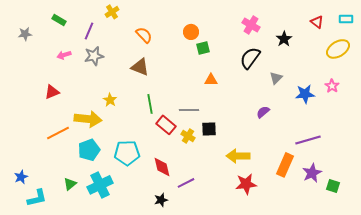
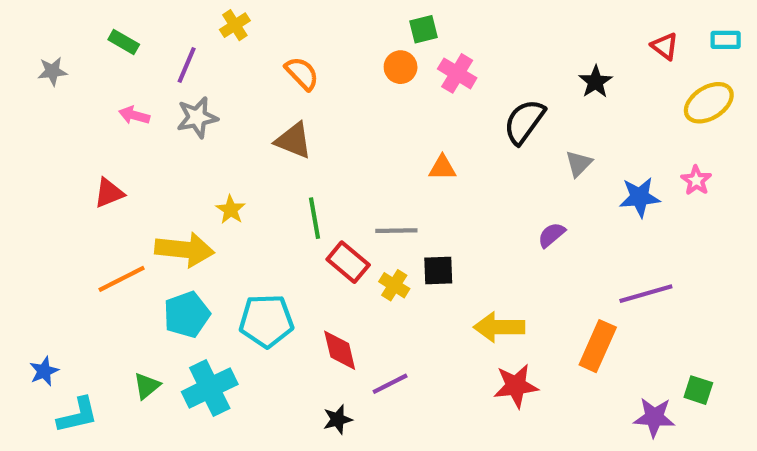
pink cross: (251, 25) -> (457, 73), moved
green square: (203, 48) -> (424, 29), moved
pink arrow: (64, 55) -> (134, 115), turned 32
purple star: (312, 173) -> (654, 417), moved, turned 30

